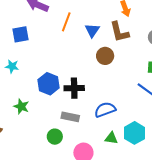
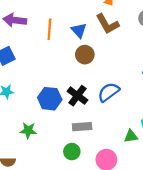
brown circle: (105, 56) -> (85, 55), moved
black cross: (74, 88) -> (77, 96), turned -36
blue semicircle: (105, 110) -> (109, 92), moved

